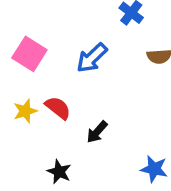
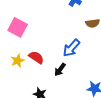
blue arrow: (92, 58) -> (71, 48), moved

